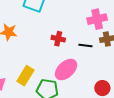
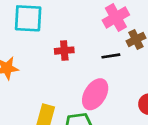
red cross: (58, 39) -> (64, 51), moved

